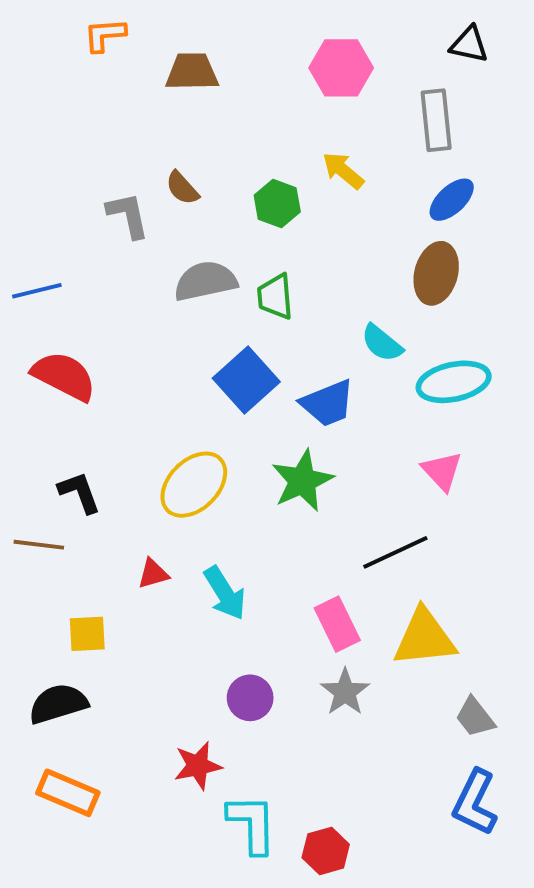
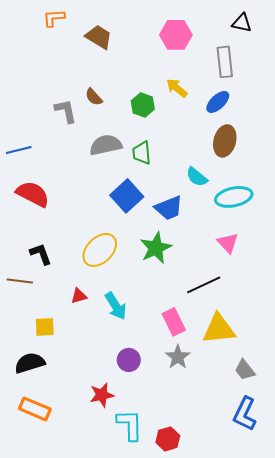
brown trapezoid: (192, 72) -> (99, 37), turned 32
blue ellipse: (452, 200) -> (218, 102), moved

